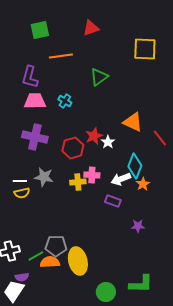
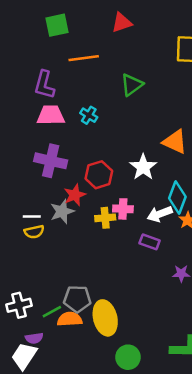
red star: (94, 136) -> (75, 195), moved
white star: (108, 142) -> (143, 167), size x1.5
gray star: (44, 177) -> (62, 211), turned -30
green circle: (106, 292) -> (128, 357), moved

